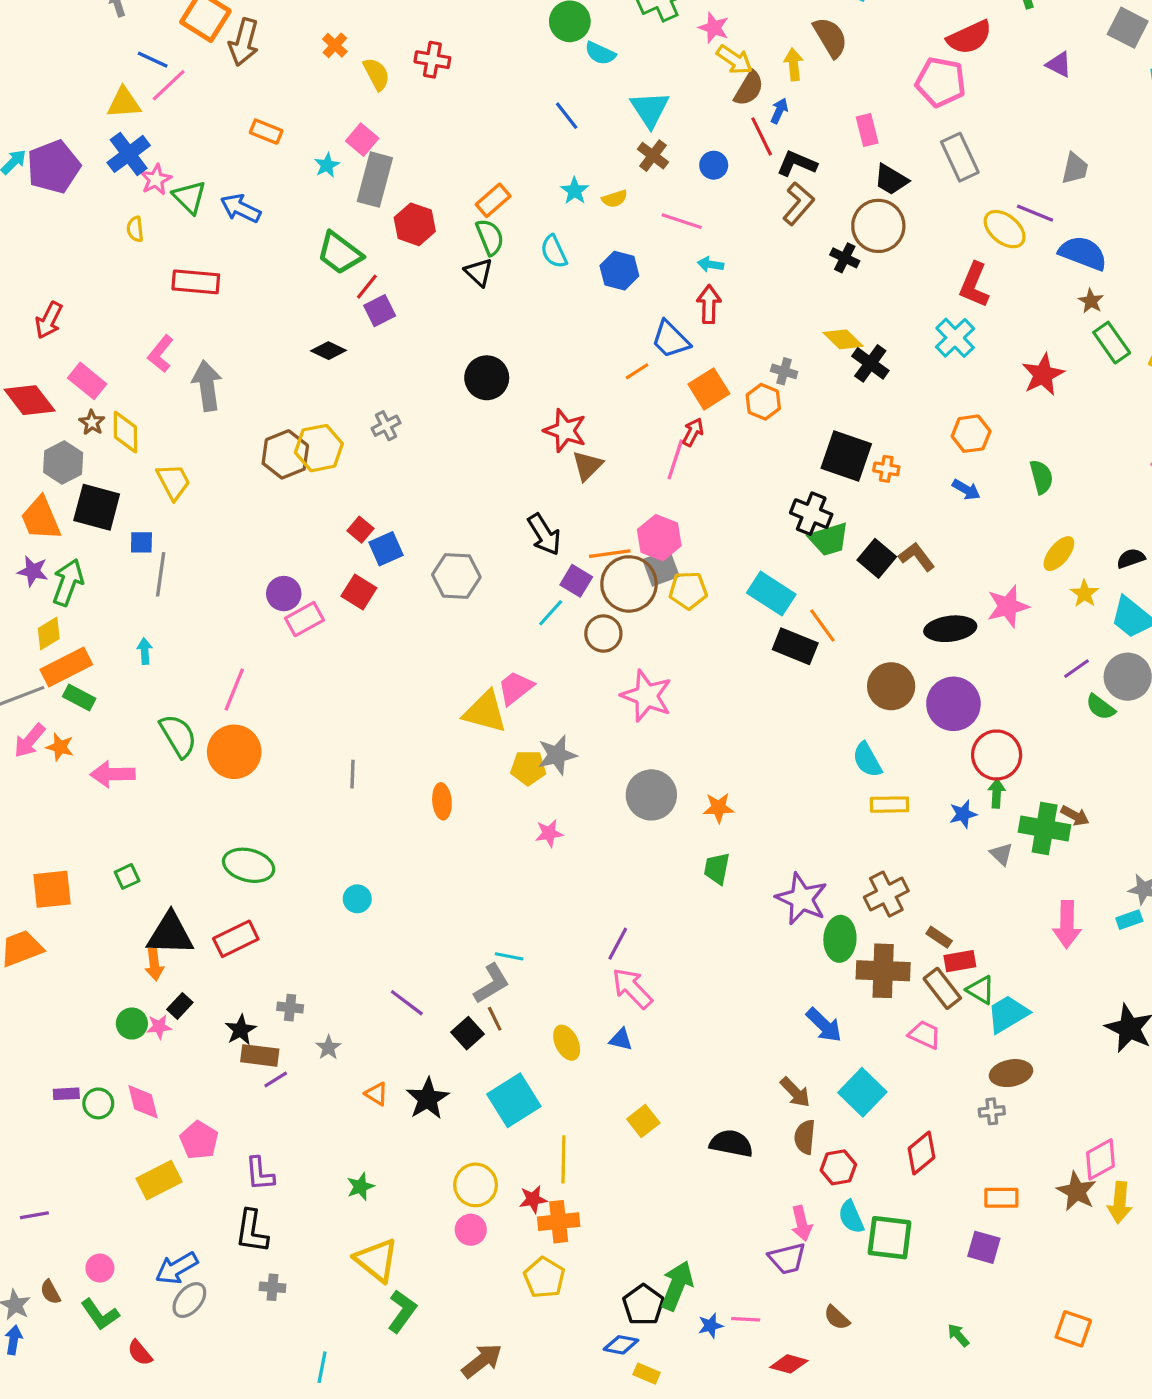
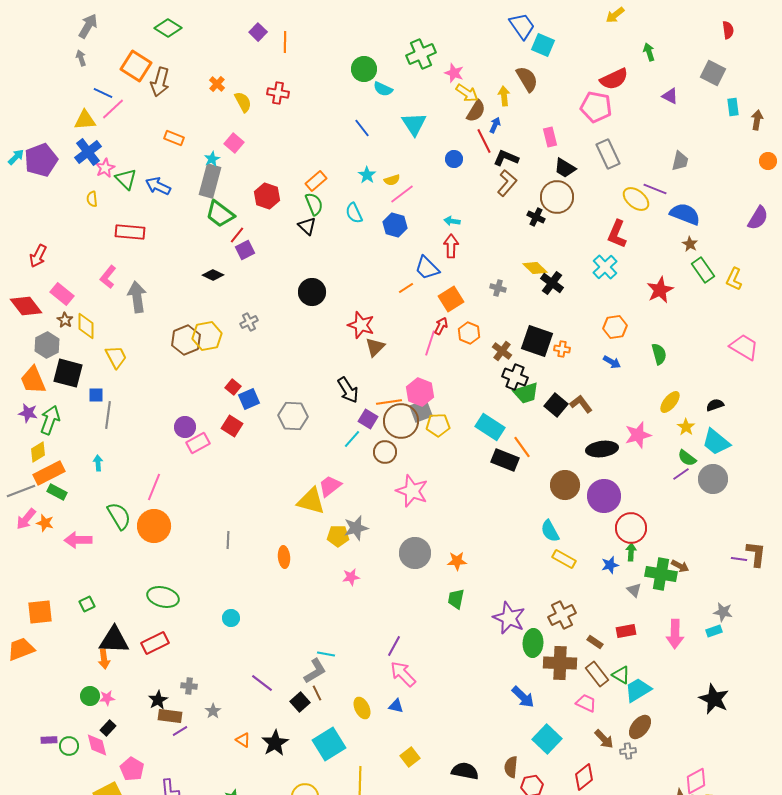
brown cross: (653, 156) -> (502, 351), moved
gray rectangle: (375, 180) -> (210, 181), moved
pink line: (682, 221) -> (402, 194), moved, turned -55
orange hexagon: (763, 402) -> (469, 333), moved
green semicircle: (1100, 707) -> (687, 458), moved
yellow rectangle: (890, 805) -> (564, 559), turned 30
red rectangle: (960, 961) -> (626, 631), moved
black rectangle: (180, 1006) -> (108, 728), moved
brown ellipse: (1011, 1073) -> (640, 727), turned -40
brown arrow: (795, 1092) -> (604, 739), moved

